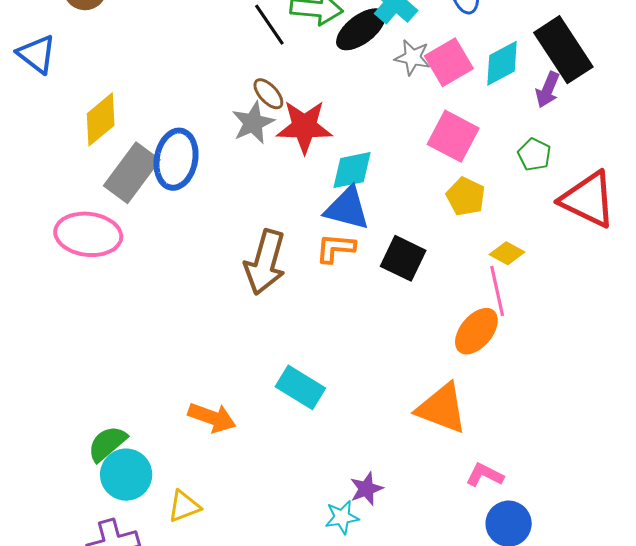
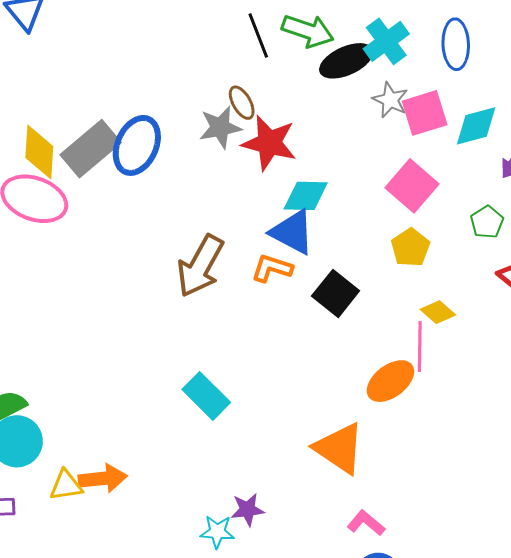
yellow diamond: (101, 119) -> (39, 152), moved, turned -60
orange arrow: (212, 418) -> (103, 478), moved, turned -39

